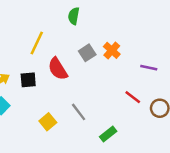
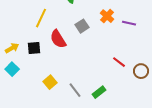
orange cross: (112, 50) -> (107, 16), moved
purple line: (149, 68) -> (129, 23), moved
gray line: (79, 112) -> (75, 90), moved

